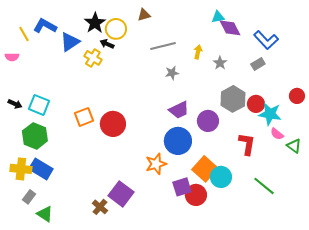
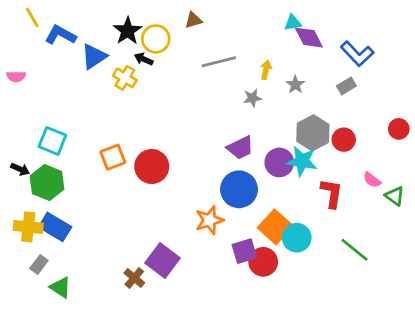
yellow line: (24, 34) -> (32, 17), moved
gray star: (172, 73) -> (252, 98), moved
black arrow: (15, 104) -> (20, 169), moved
cyan star: (270, 114) -> (302, 161), moved

